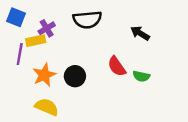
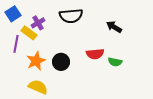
blue square: (16, 17) -> (13, 14), turned 35
yellow rectangle: (36, 41) -> (29, 33), turned 49
red semicircle: (117, 66) -> (95, 54), turned -60

